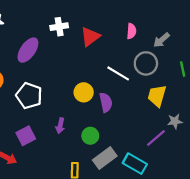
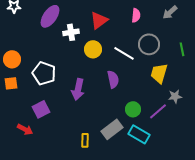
white cross: (59, 27) -> (71, 32), moved
gray arrow: (161, 40) -> (170, 12), moved
purple ellipse: (28, 50) -> (50, 16), moved
yellow circle: (84, 92) -> (93, 49), moved
purple arrow: (60, 126) -> (78, 89), moved, size x1.5
green circle: (90, 136) -> (133, 109), moved

